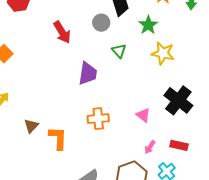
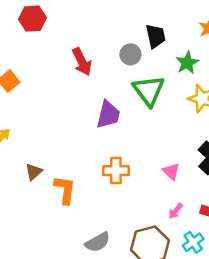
green triangle: (119, 51) -> (149, 91), size x1.8

